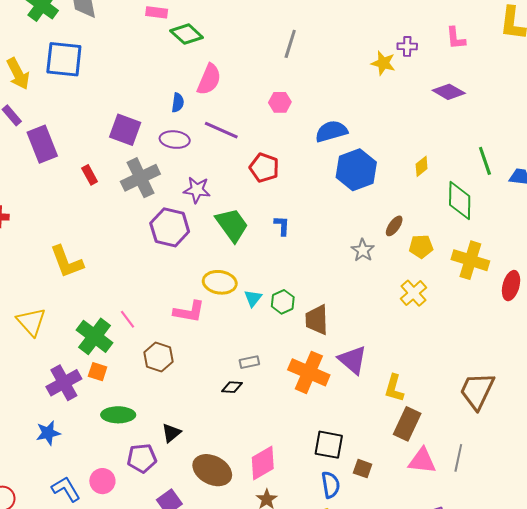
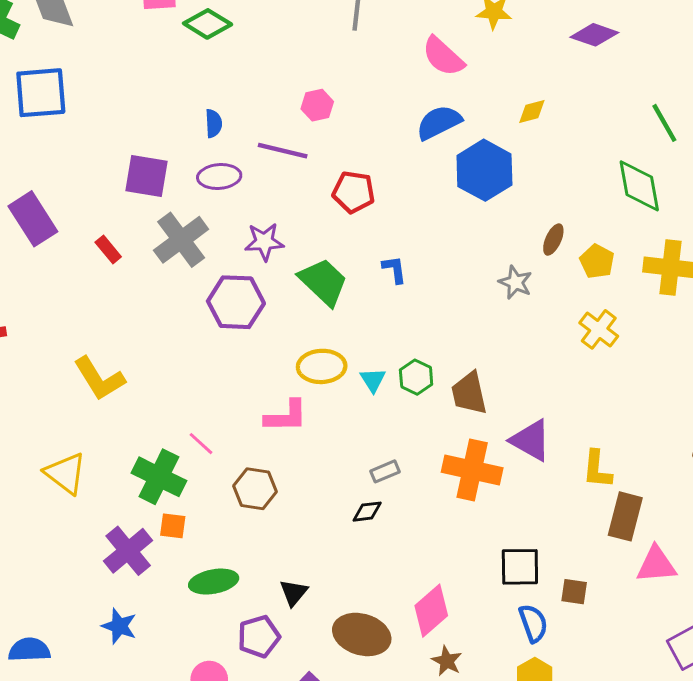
pink semicircle: (209, 79) -> (443, 56), moved, turned 120
pink hexagon: (280, 102) -> (317, 105), moved
yellow diamond: (422, 166) -> (532, 111), moved, turned 35
yellow pentagon: (421, 246) -> (597, 261), turned -30
blue star: (48, 433) -> (119, 626), turned -30

